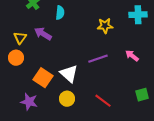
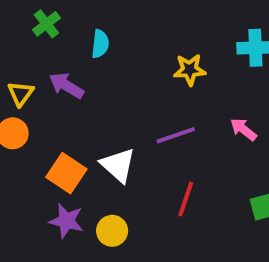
yellow circle: (67, 99) -> (112, 231), moved
red line: (103, 101) -> (186, 199), moved, turned 72
purple star: (29, 102) -> (66, 221), moved

